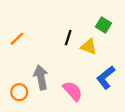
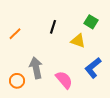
black line: (68, 38) -> (53, 27), moved

